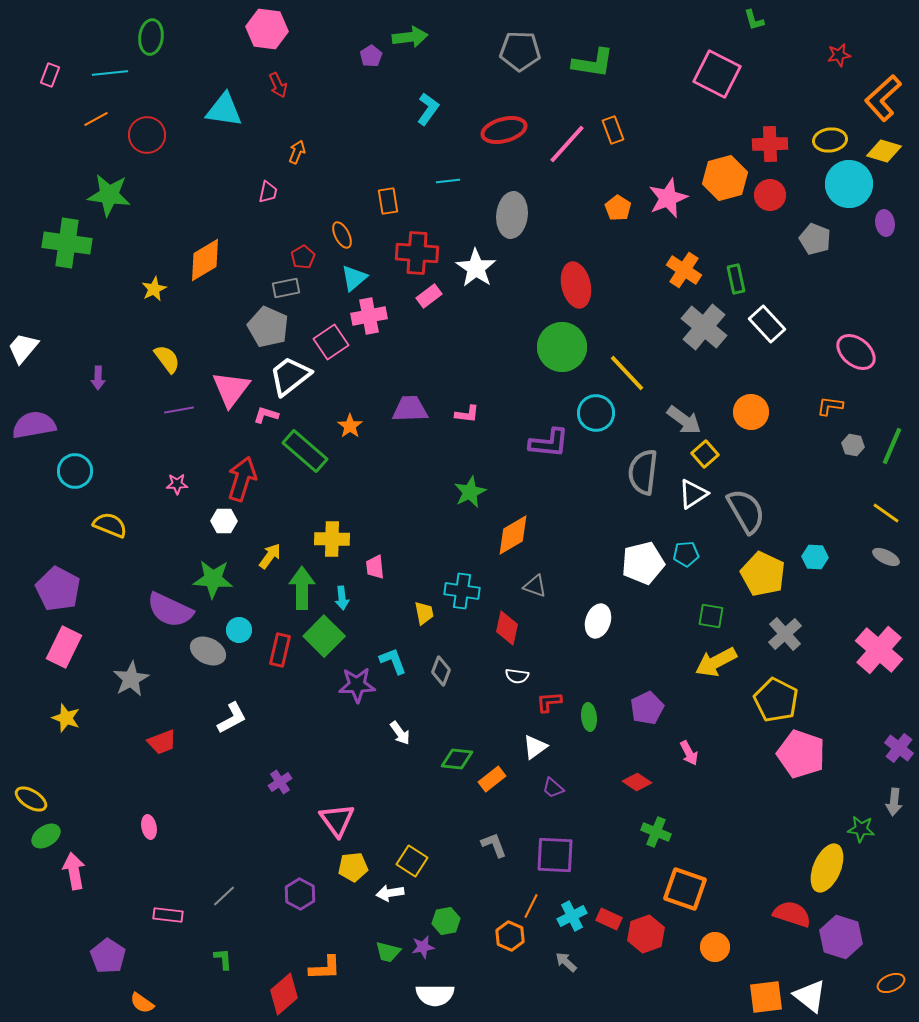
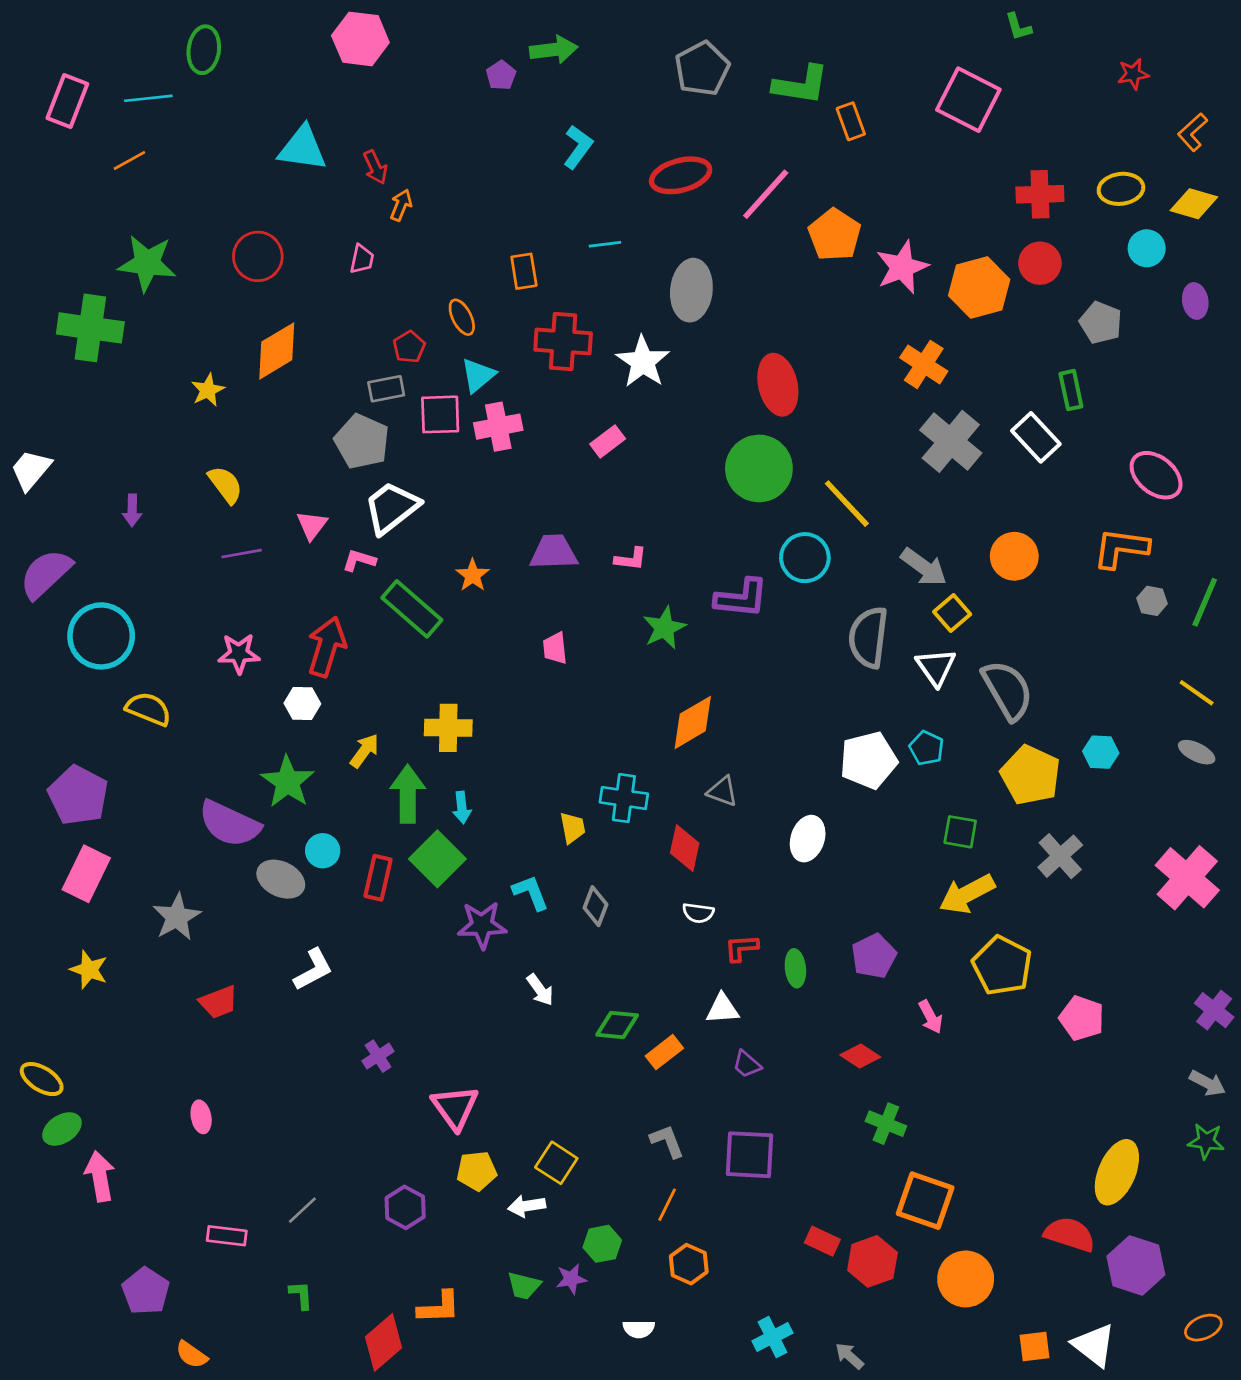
gray pentagon: (520, 51) -> (702, 69), turned -30
pink rectangle: (50, 75) -> (67, 101), size x1.6
red arrow: (278, 85) -> (375, 167), moved
orange L-shape: (883, 98) -> (1193, 132), size x0.6
orange rectangle: (613, 130) -> (851, 121), moved
red circle: (147, 135) -> (258, 256), moved
orange hexagon: (725, 178) -> (979, 287), moved
cyan circle: (849, 184) -> (1147, 248), size x0.6
orange pentagon: (618, 208) -> (835, 235), moved, size x1.5
green rectangle: (736, 279) -> (1071, 390), moved
pink rectangle: (429, 296) -> (608, 441), moved
pink square: (331, 342) -> (440, 414), moved, turned 32
pink triangle: (231, 389) -> (312, 525), size x0.6
orange L-shape: (830, 406) -> (1121, 548), size x1.6
purple semicircle: (34, 425) -> (46, 574), turned -33
cyan circle: (75, 471) -> (101, 636), size x1.4
pink star: (177, 484) -> (239, 654), size x1.4
green star: (470, 492) -> (664, 628), moved
white triangle: (693, 494) -> (936, 667), turned -32
cyan pentagon: (686, 554) -> (926, 748), turned 30
pink trapezoid: (375, 567) -> (555, 648), moved
green star: (213, 579) -> (288, 782), turned 30
yellow pentagon: (776, 700) -> (1002, 966), moved
white triangle: (535, 747) -> (722, 1009), turned 32
pink pentagon: (801, 754) -> (1082, 1018), size x0.7
gray arrow: (894, 802) -> (1207, 1083), turned -68
green star: (861, 829) -> (1206, 1141), moved
orange line: (531, 906) -> (667, 1205), moved
cyan cross: (572, 916) -> (772, 1337), moved
orange circle: (715, 947) -> (966, 1279), size x1.4
gray arrow: (566, 962) -> (849, 1356), moved
white semicircle: (435, 995) -> (639, 1329), moved, size x0.6
orange square: (766, 997) -> (1035, 1346), size x0.7

